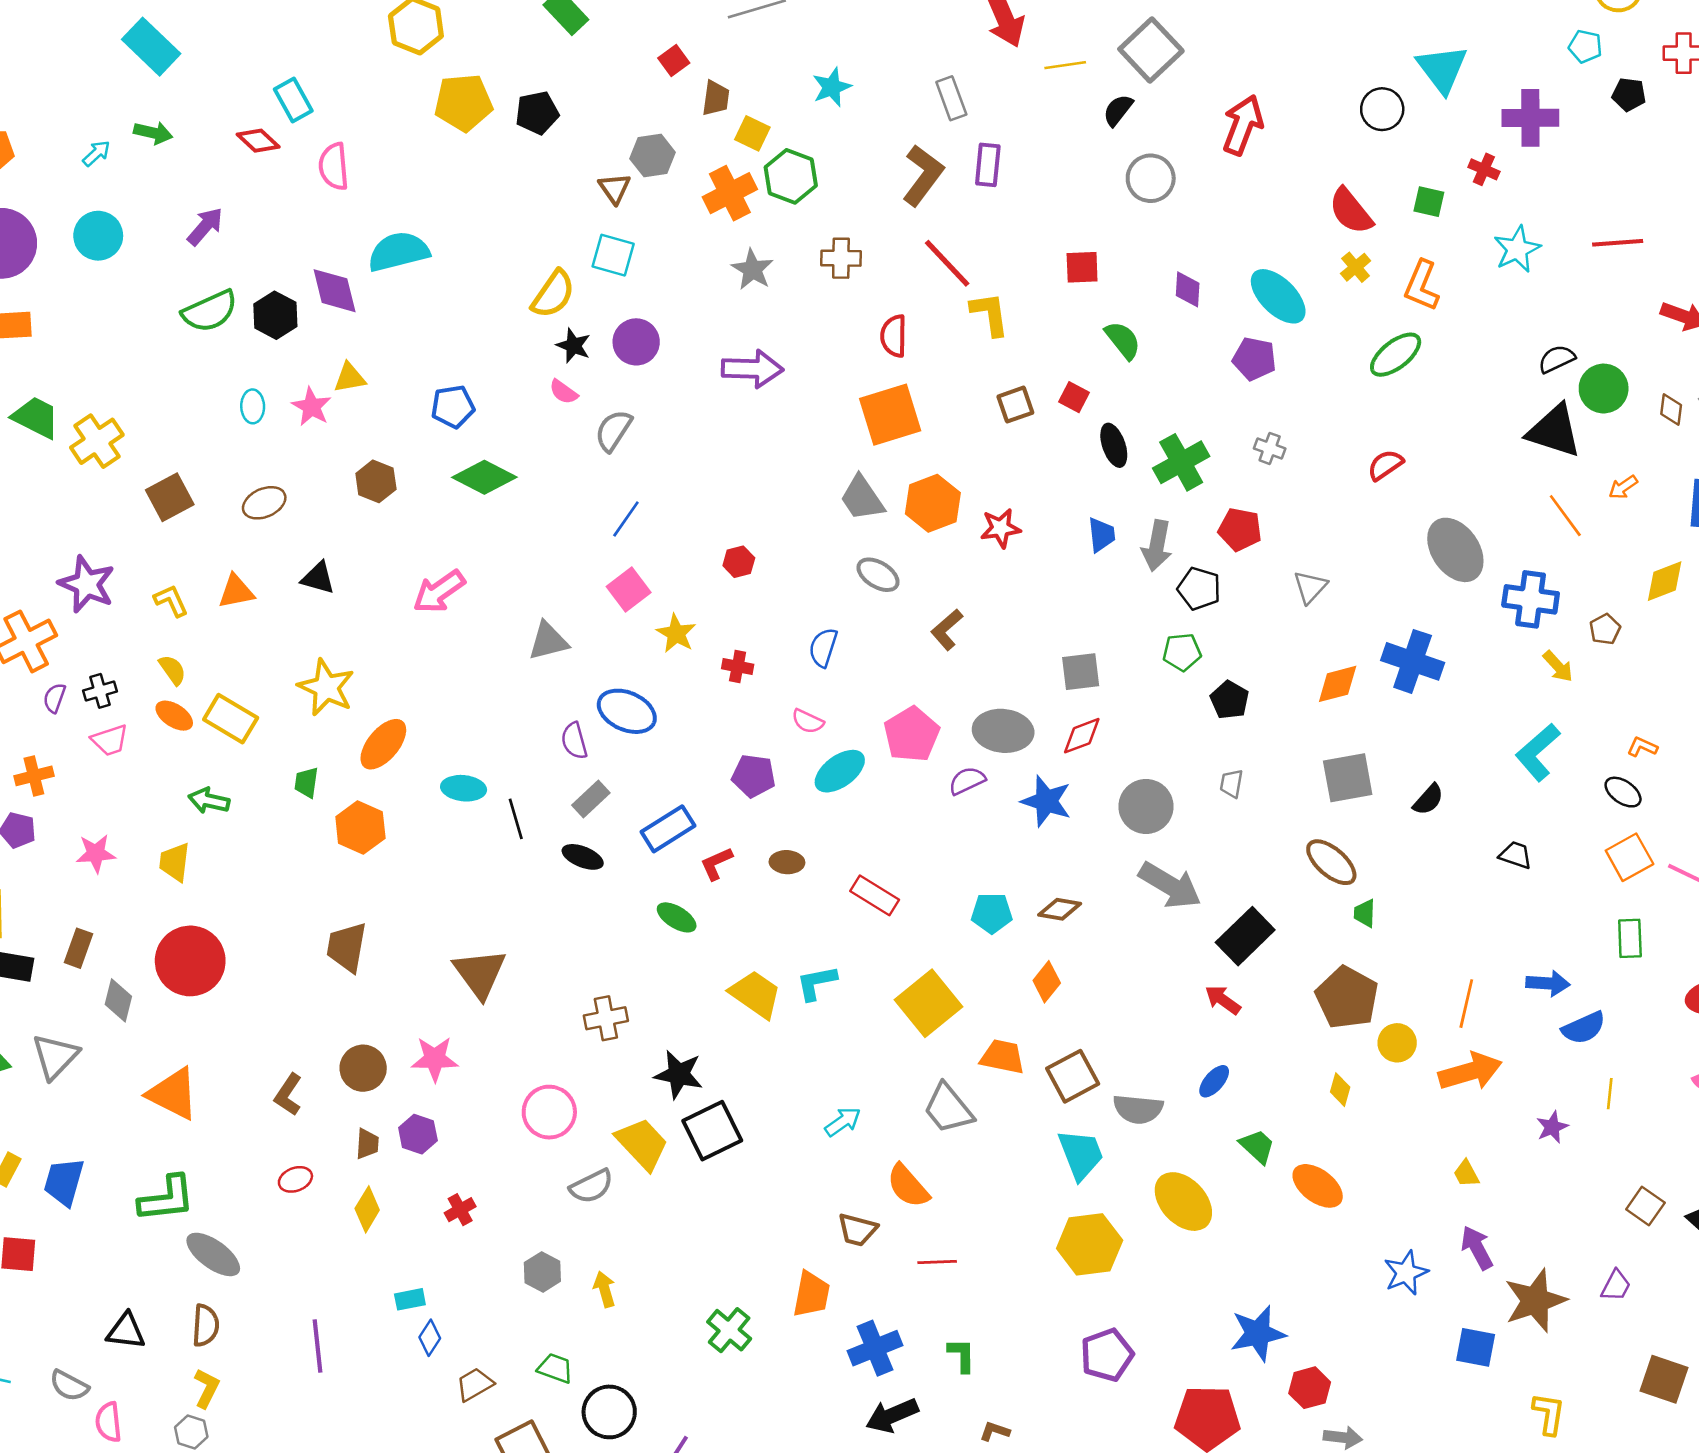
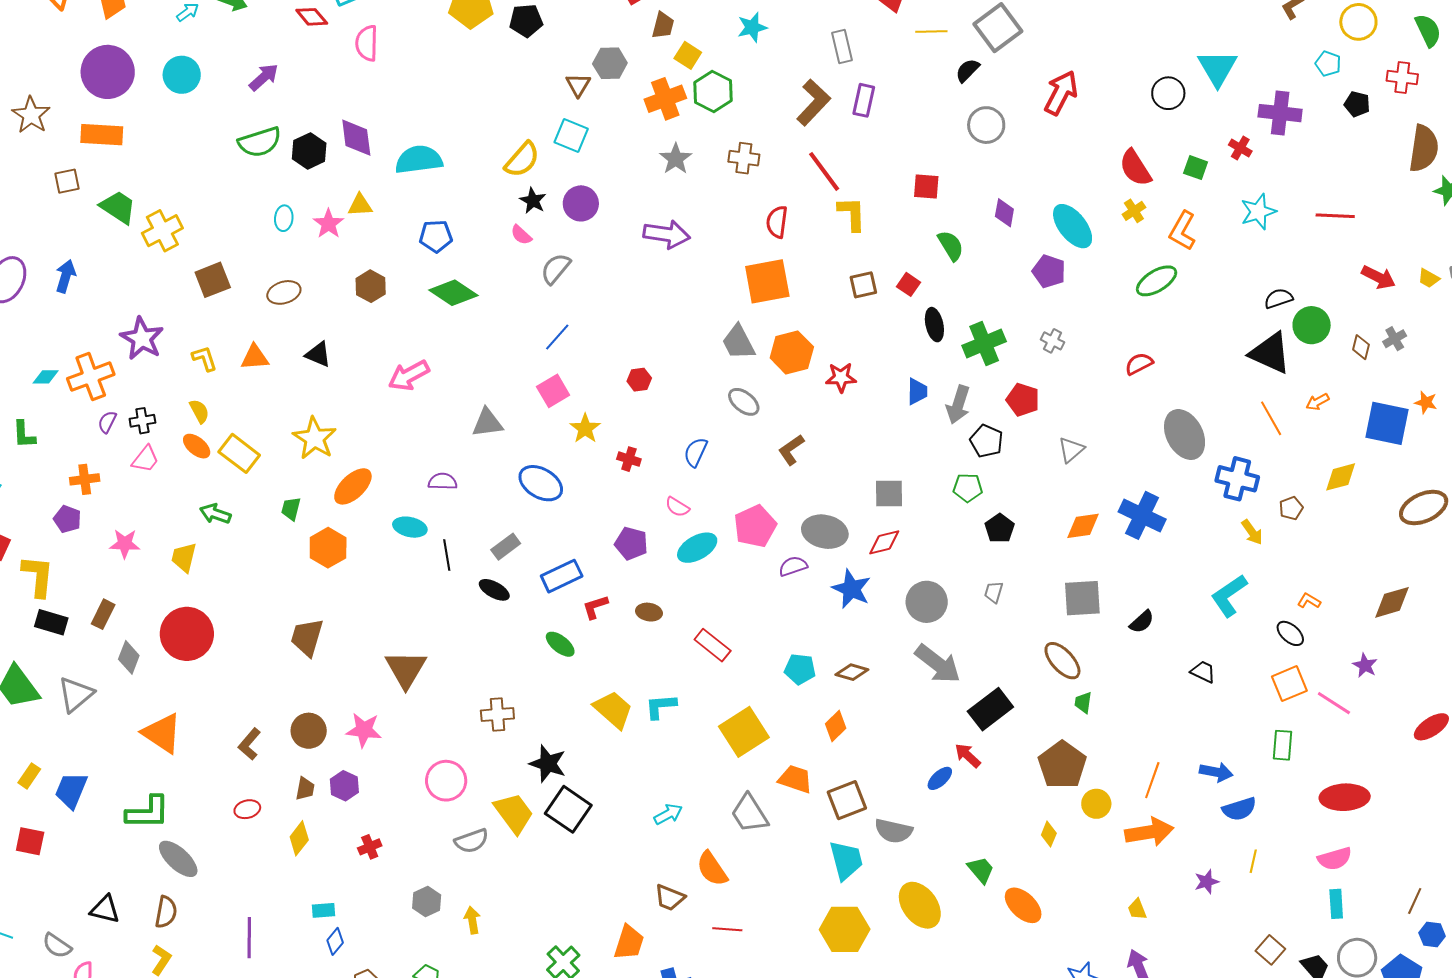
cyan semicircle: (398, 252) -> (419, 160), moved
pink trapezoid: (110, 740) -> (145, 459), turned -40
purple semicircle: (574, 741) -> (443, 481), moved, turned 100
blue ellipse: (1214, 1081) -> (940, 778), moved
black square: (712, 1131) -> (568, 809), turned -36

